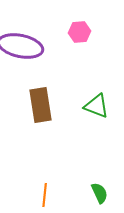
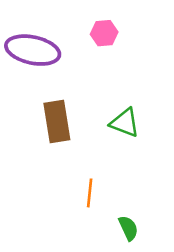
orange line: (45, 195) -> (90, 193), moved

